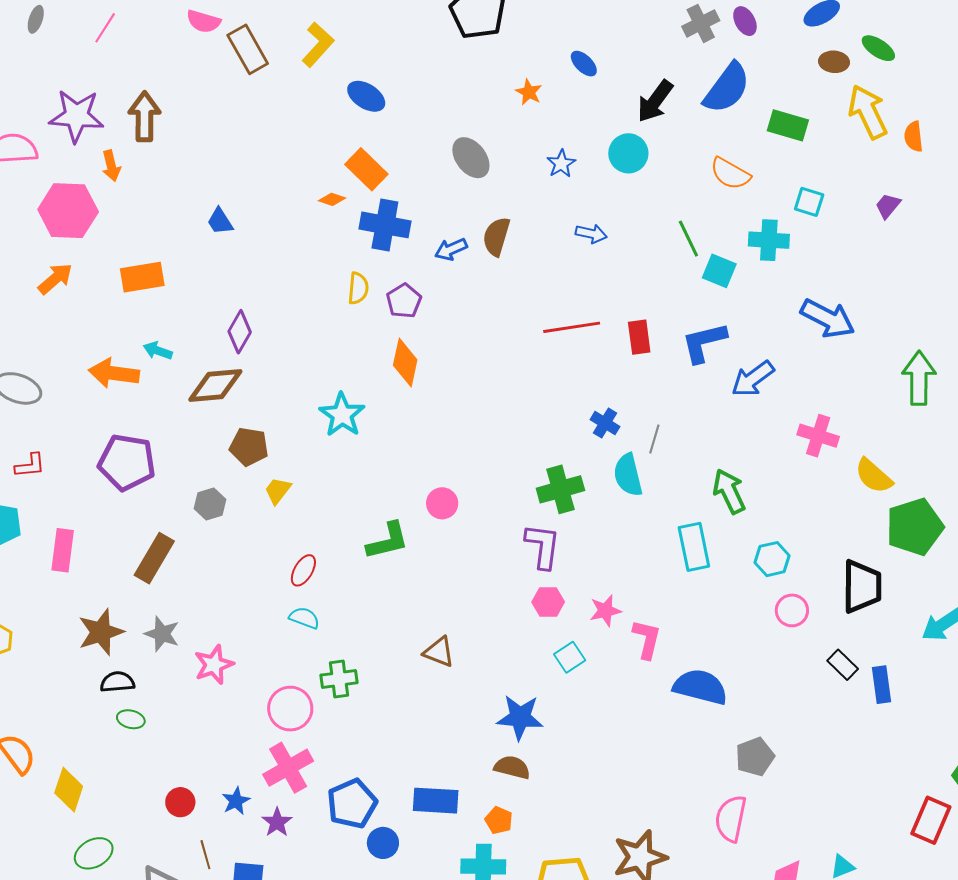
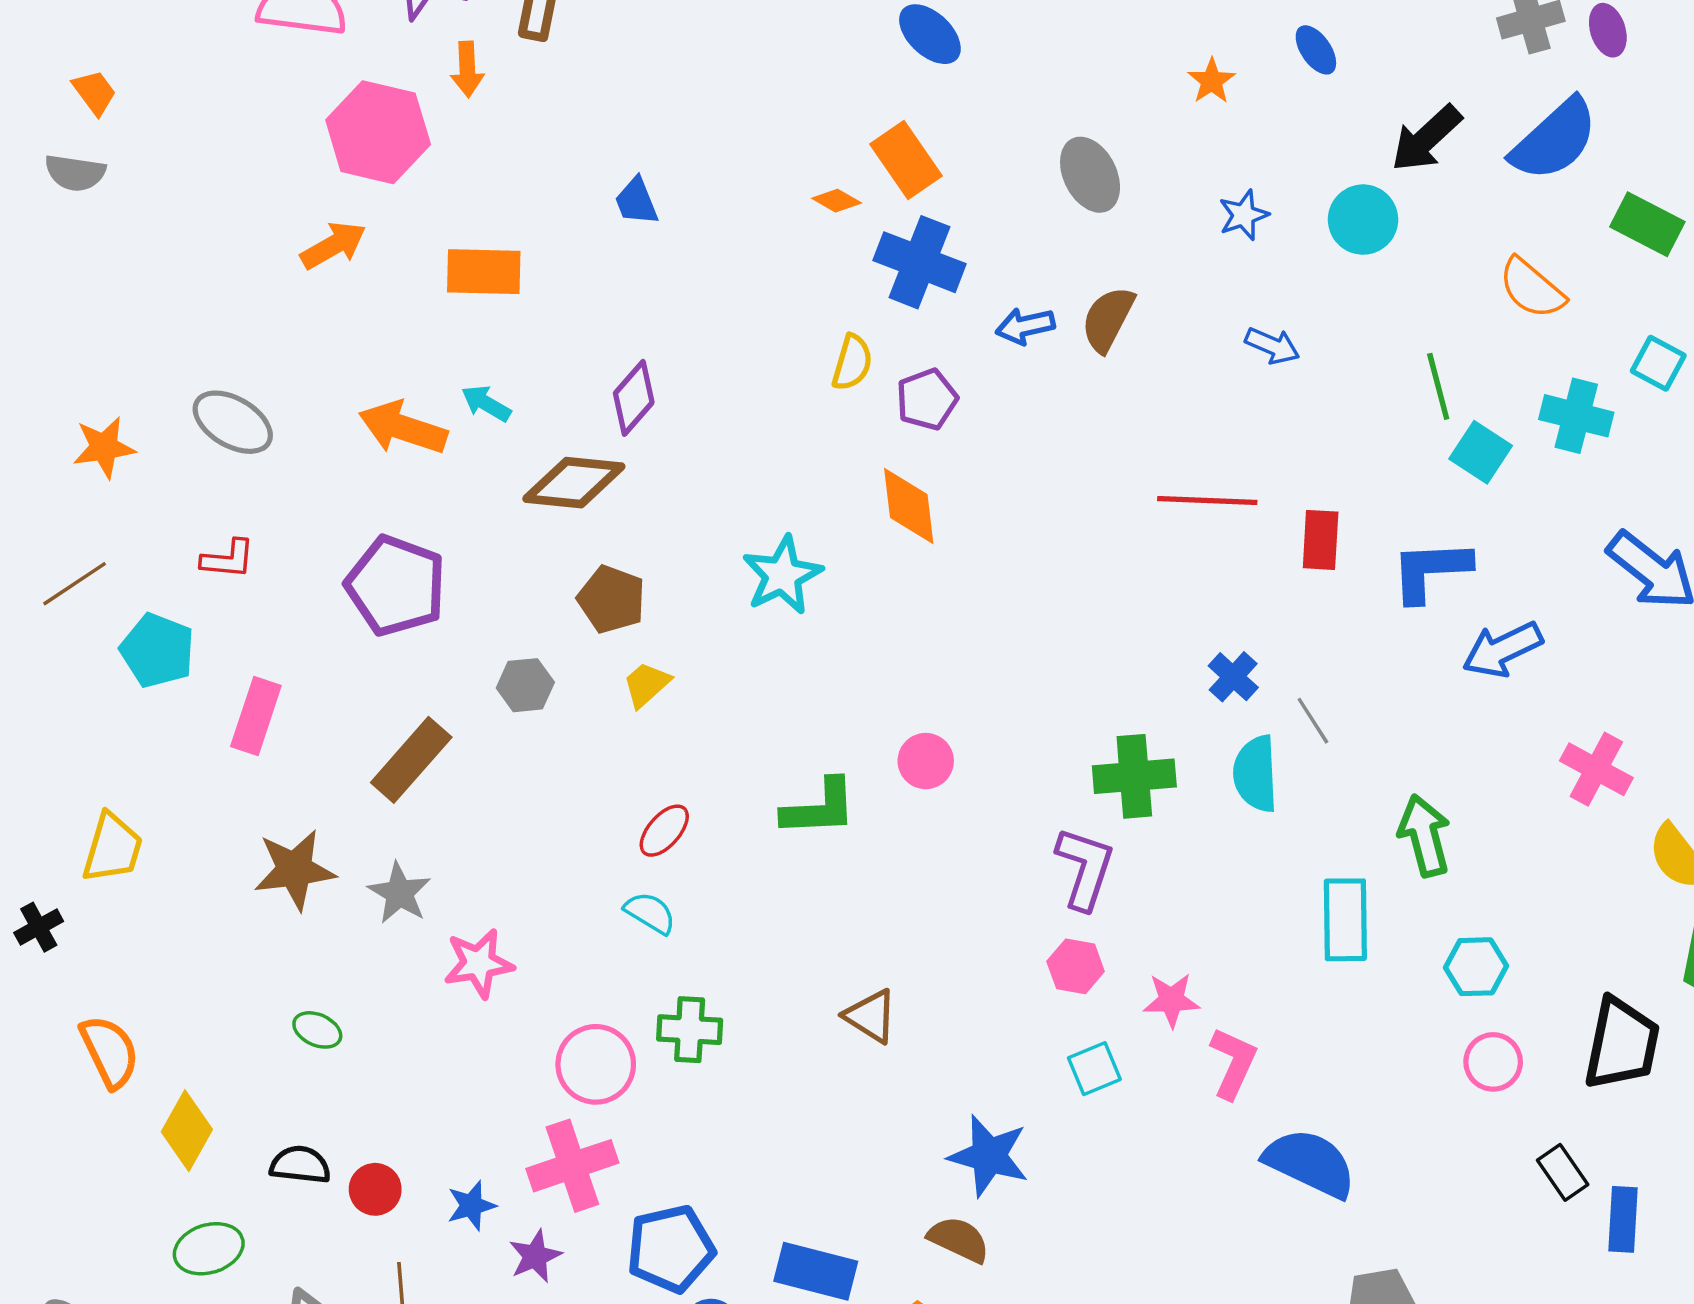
orange diamond: (405, 363) -> (909, 506), turned -30
gray line: (654, 439) -> (1313, 721), turned -60
black semicircle: (117, 682) -> (300, 1165), moved

